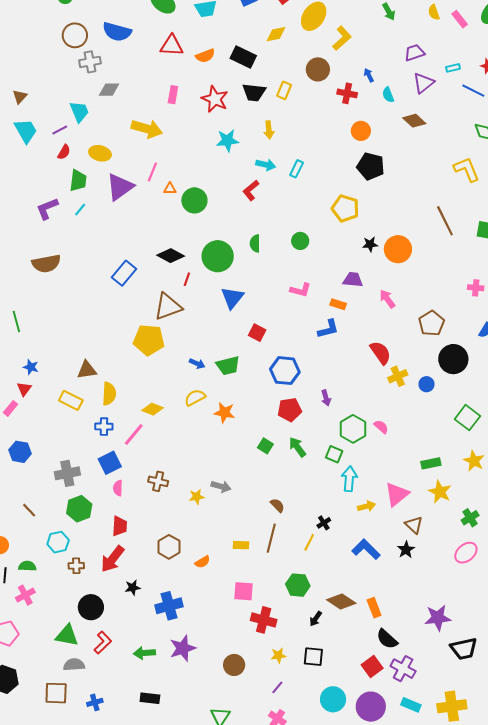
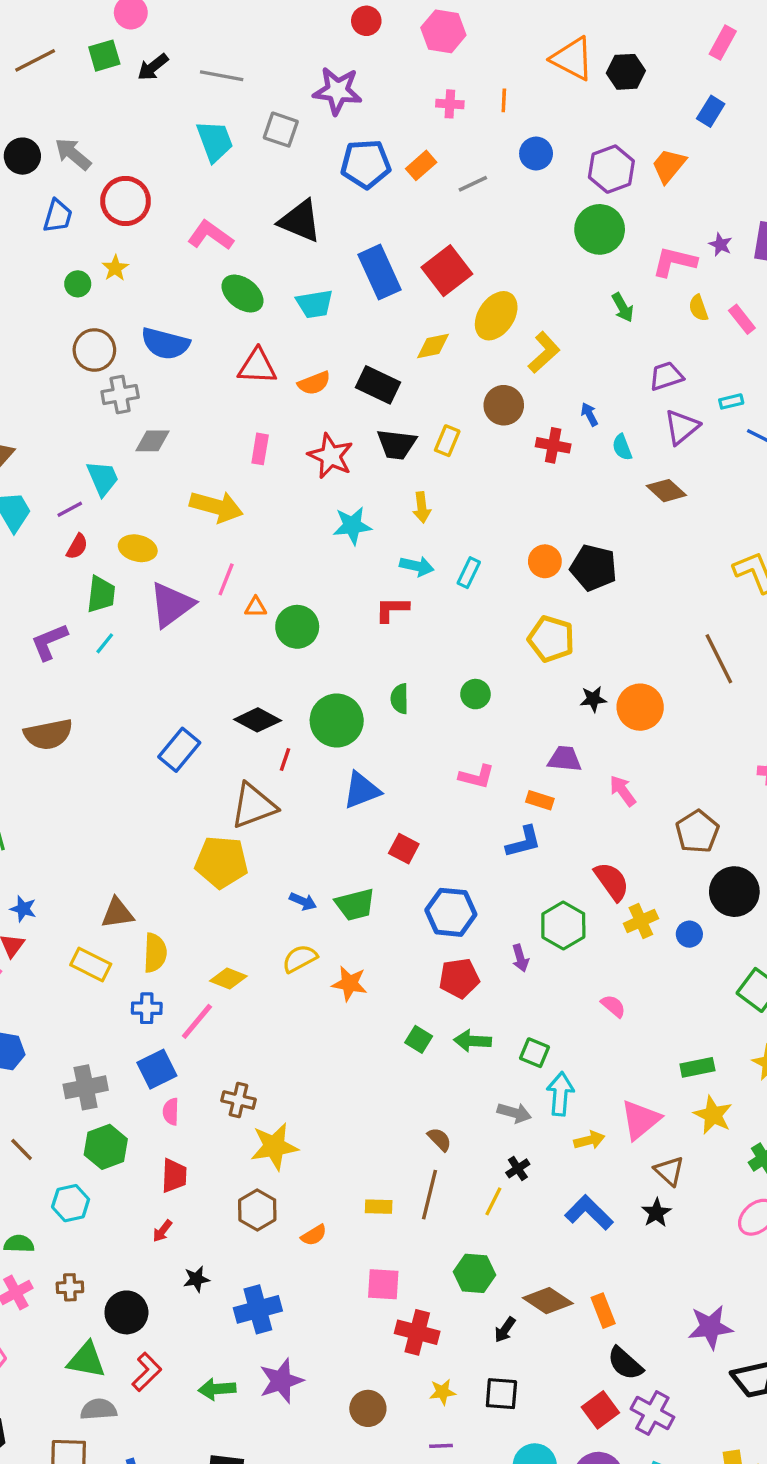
orange circle: (361, 131) -> (545, 561), moved
red L-shape: (251, 190) -> (392, 609), turned 40
blue triangle: (232, 298) -> (362, 790), turned 30
green hexagon: (353, 429) -> (563, 926), moved
green arrow: (297, 447) -> (473, 1041), turned -50
gray arrow: (221, 486) -> (514, 1113), moved
yellow star: (197, 497) -> (274, 1146), moved, size x1.8
red arrow: (113, 559) -> (162, 1231), size x0.5
brown cross: (76, 566) -> (70, 1287), moved
purple line: (277, 687) -> (441, 1446), turned 48

